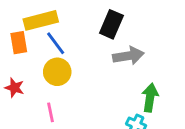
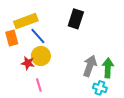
gray arrow: (128, 56) -> (90, 66), moved, turned -55
red star: (14, 88) -> (28, 63), moved

